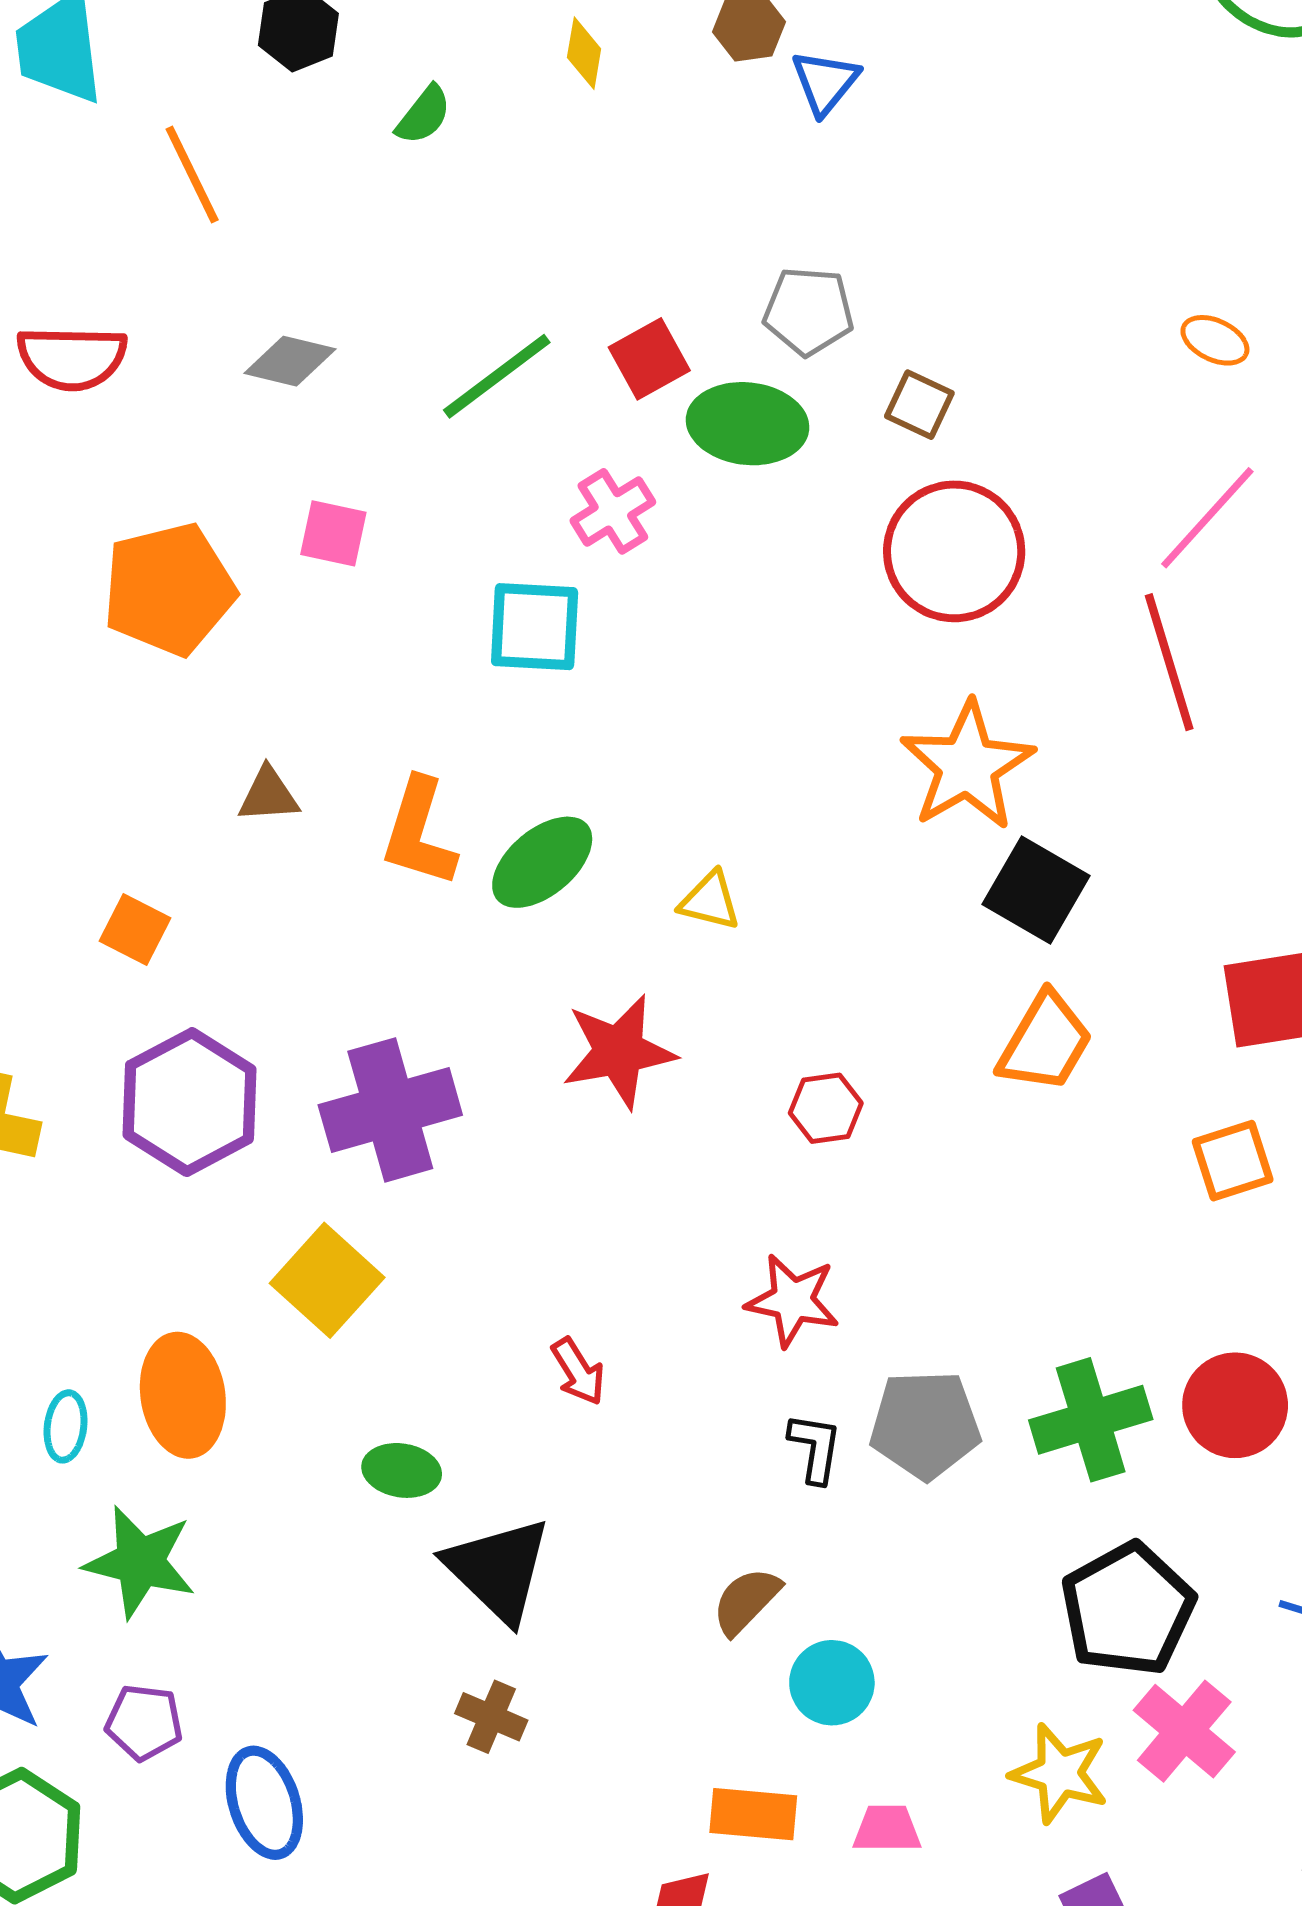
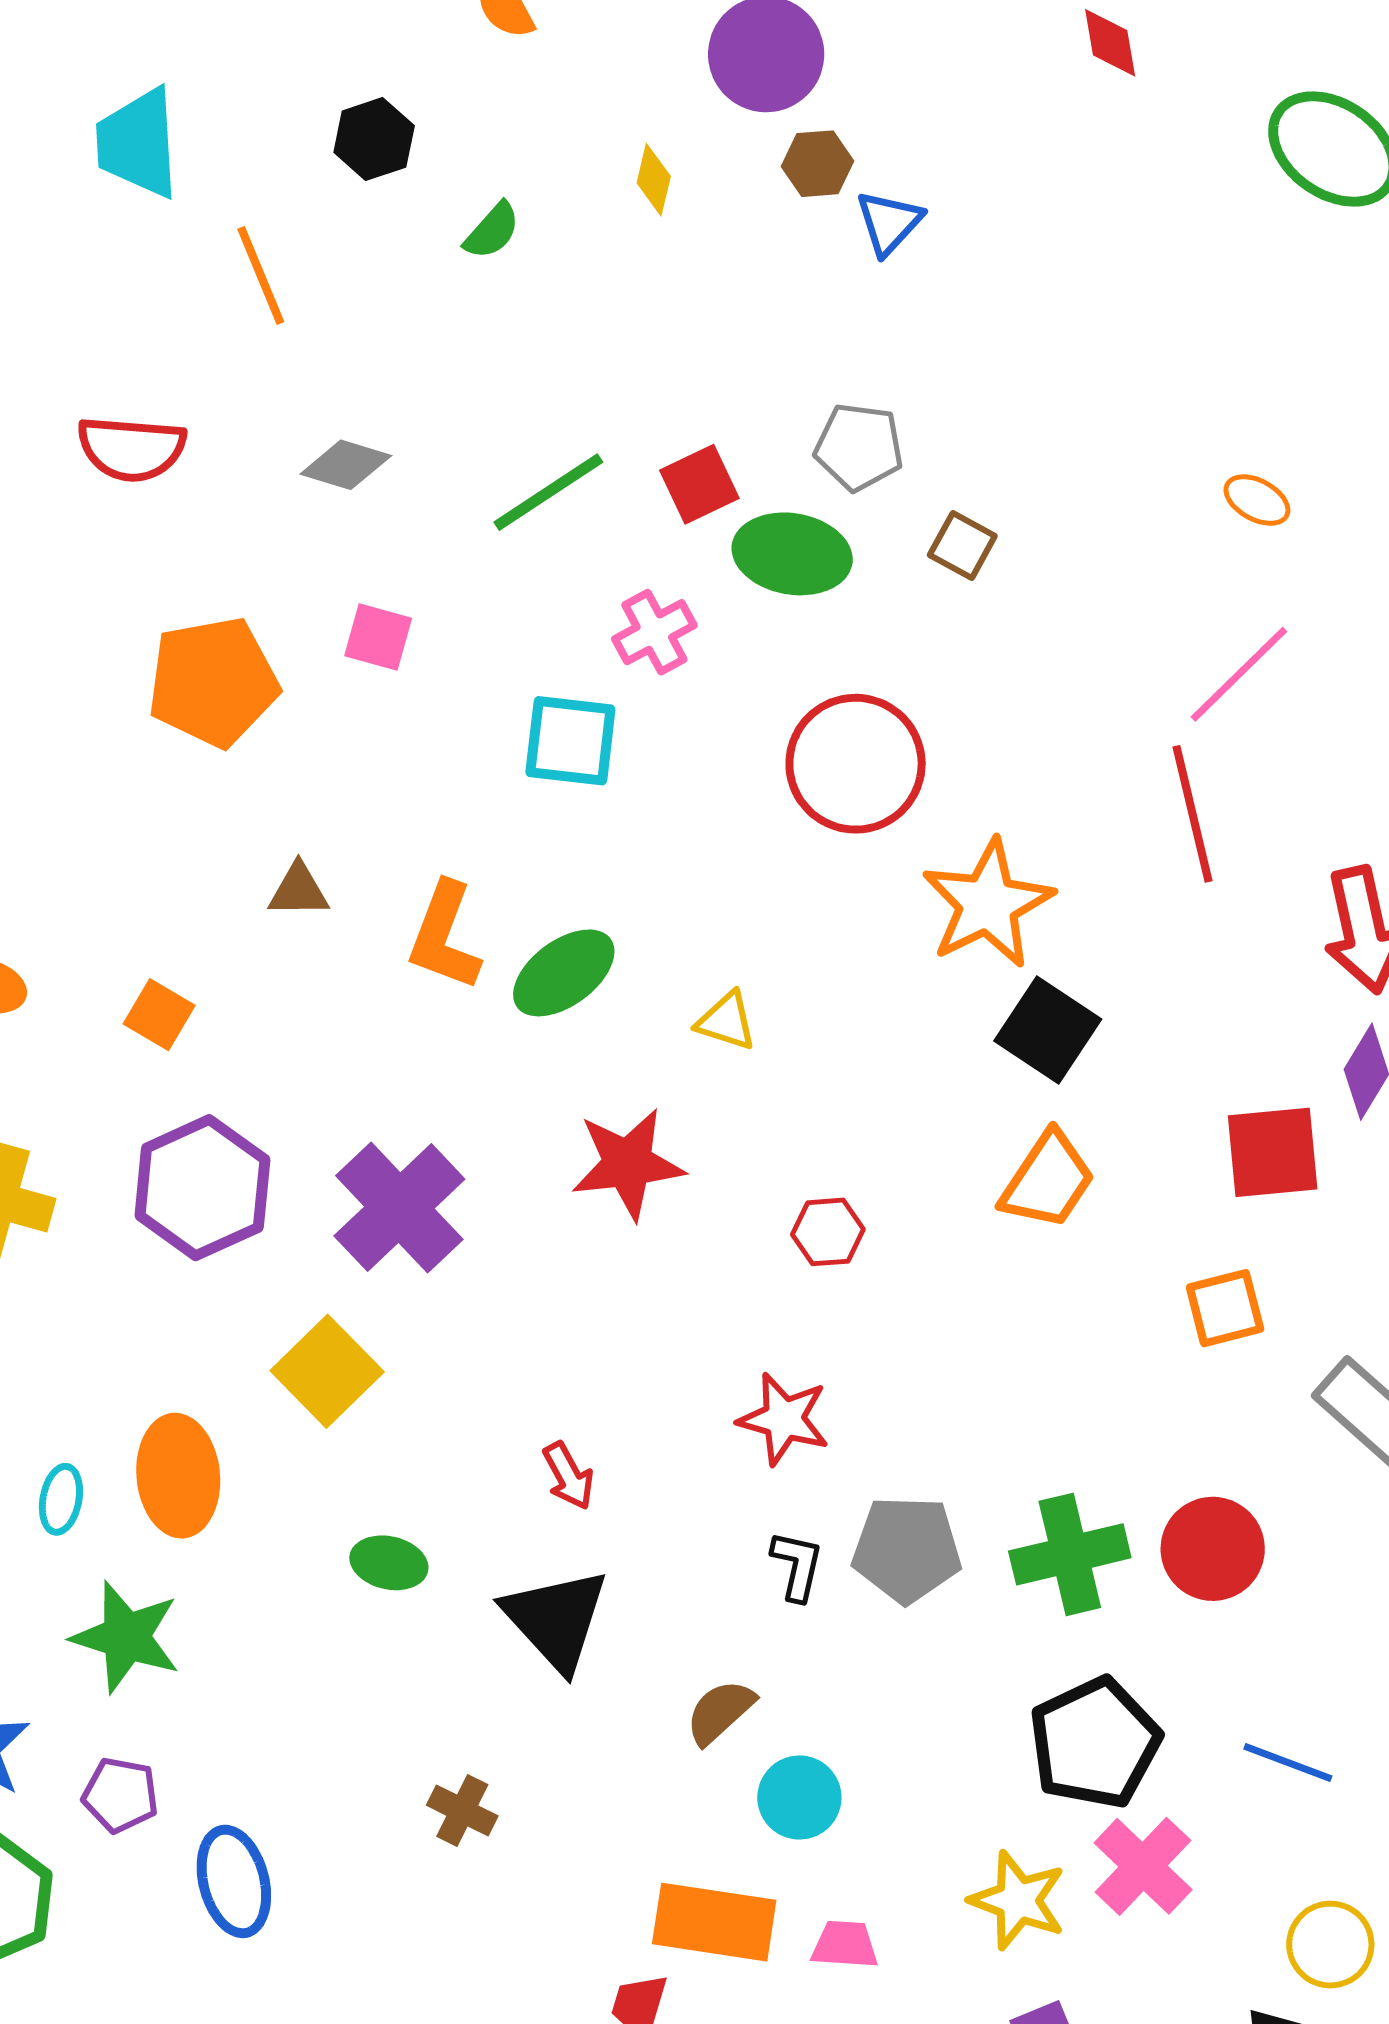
red circle: (954, 551) -> (856, 764), moved
purple cross: (390, 1110) -> (399, 1208), turned -31
black triangle: (498, 1570) -> (556, 1619), moved
orange rectangle: (753, 1814) -> (714, 1922), size x1.4

